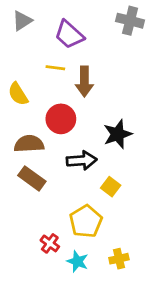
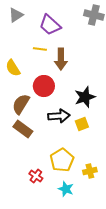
brown semicircle: (29, 144) -> (21, 104), turned -55
yellow square: (111, 187) -> (82, 124), moved, turned 32
yellow cross: (119, 259) -> (90, 171), moved
cyan star: (77, 261) -> (66, 189), moved

